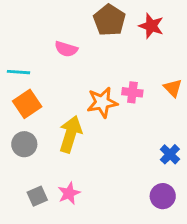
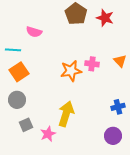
pink semicircle: (66, 49) -> (34, 32), moved
yellow arrow: (70, 134) -> (66, 114), moved
blue cross: (170, 154) -> (118, 107), turned 32
gray square: (37, 196) -> (26, 125), moved

